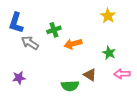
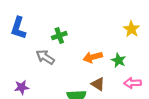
yellow star: (108, 16) -> (131, 29), moved
gray arrow: (30, 43) -> (45, 57), moved
orange arrow: (73, 44) -> (93, 57), moved

